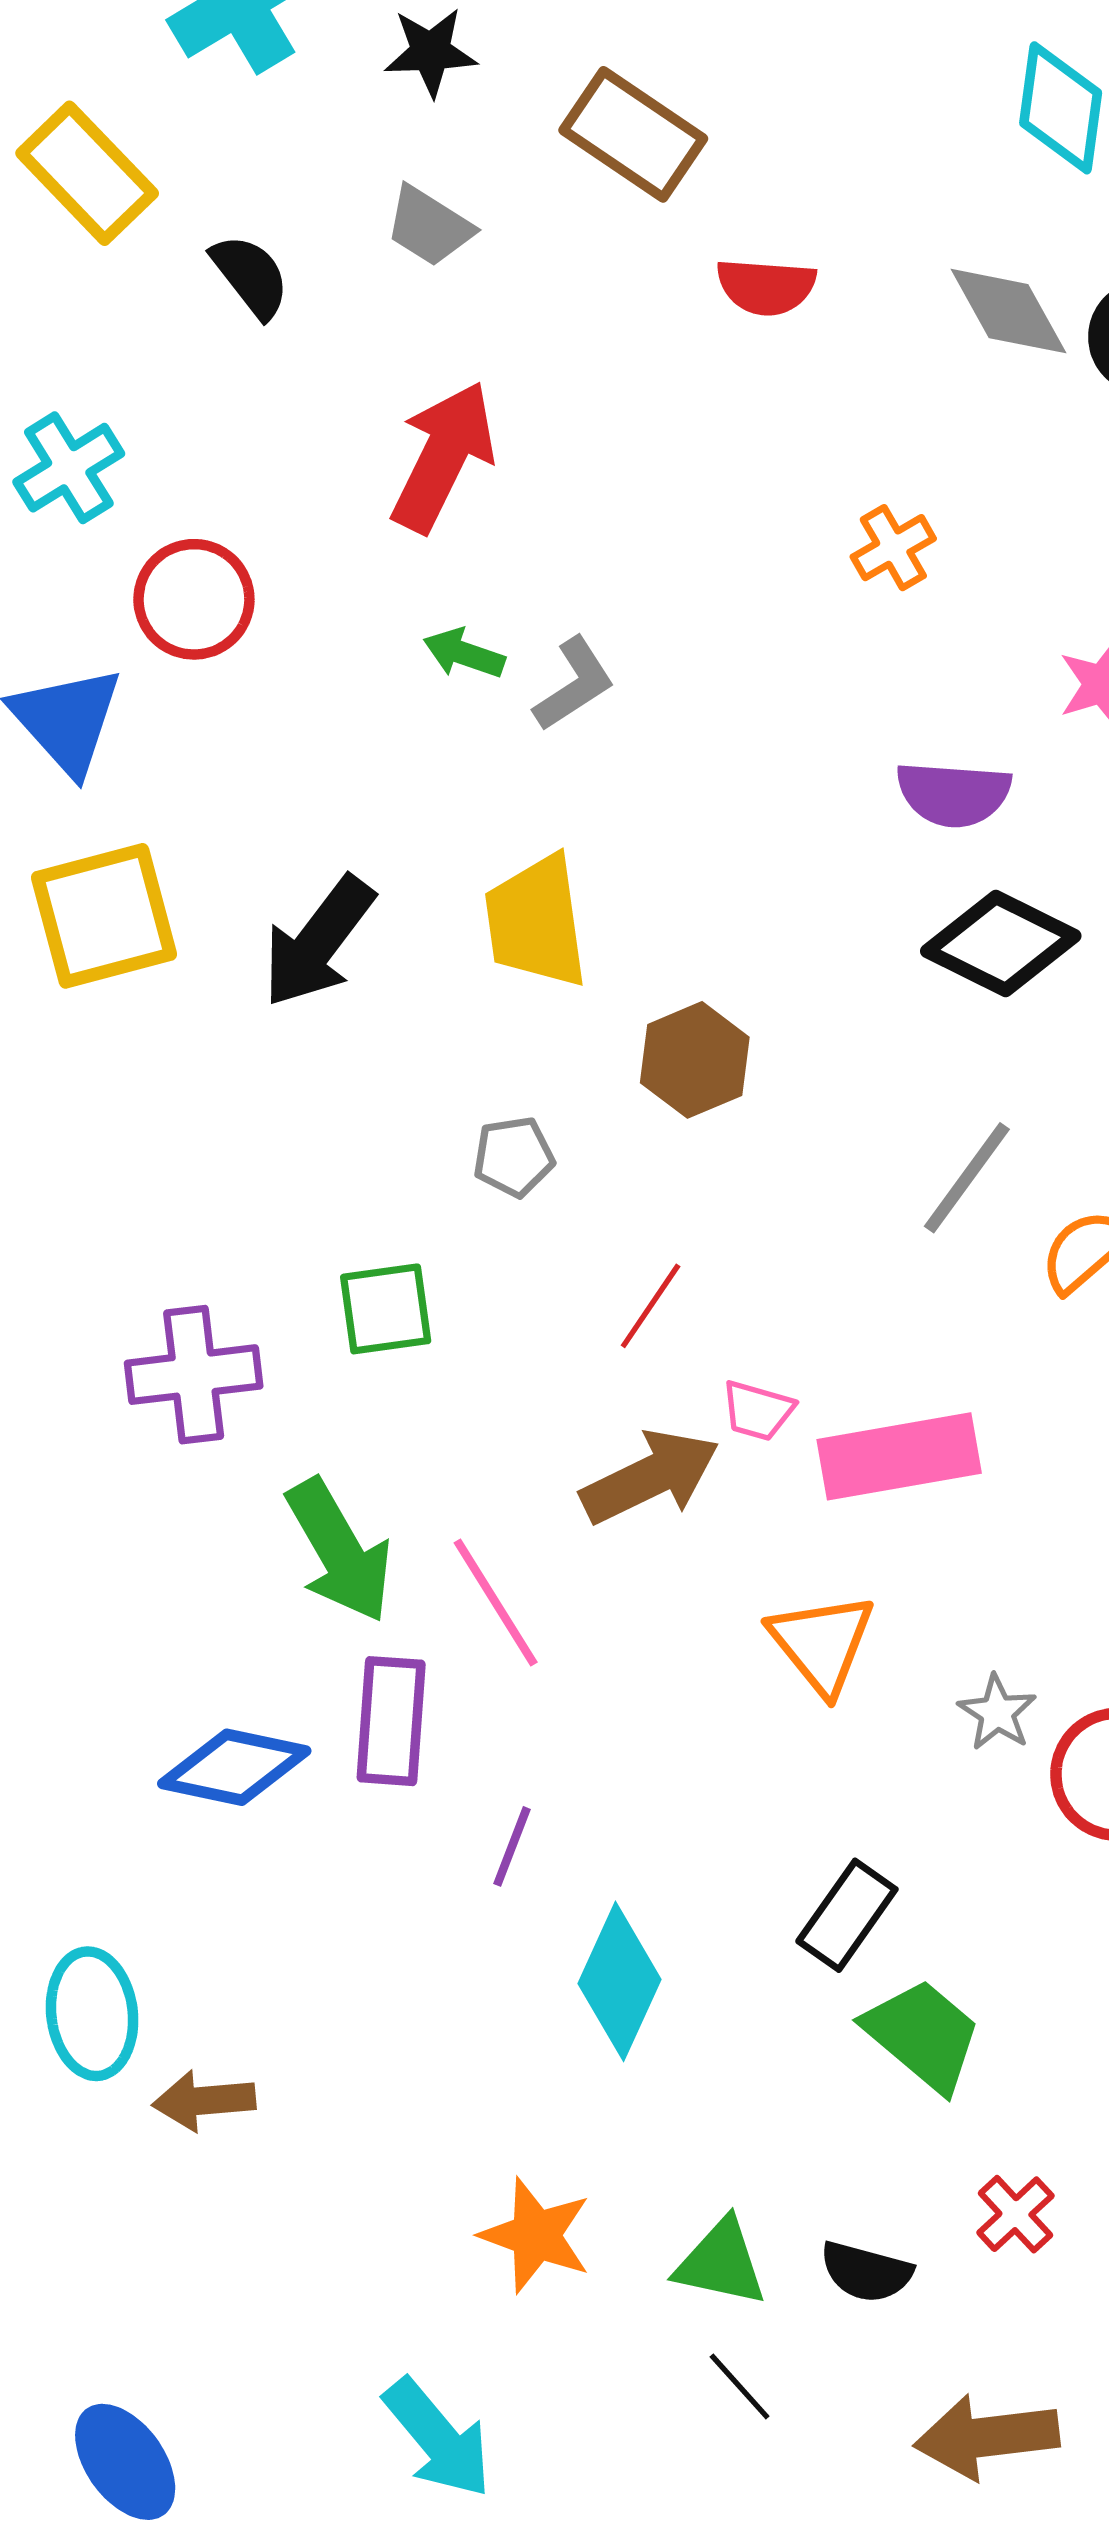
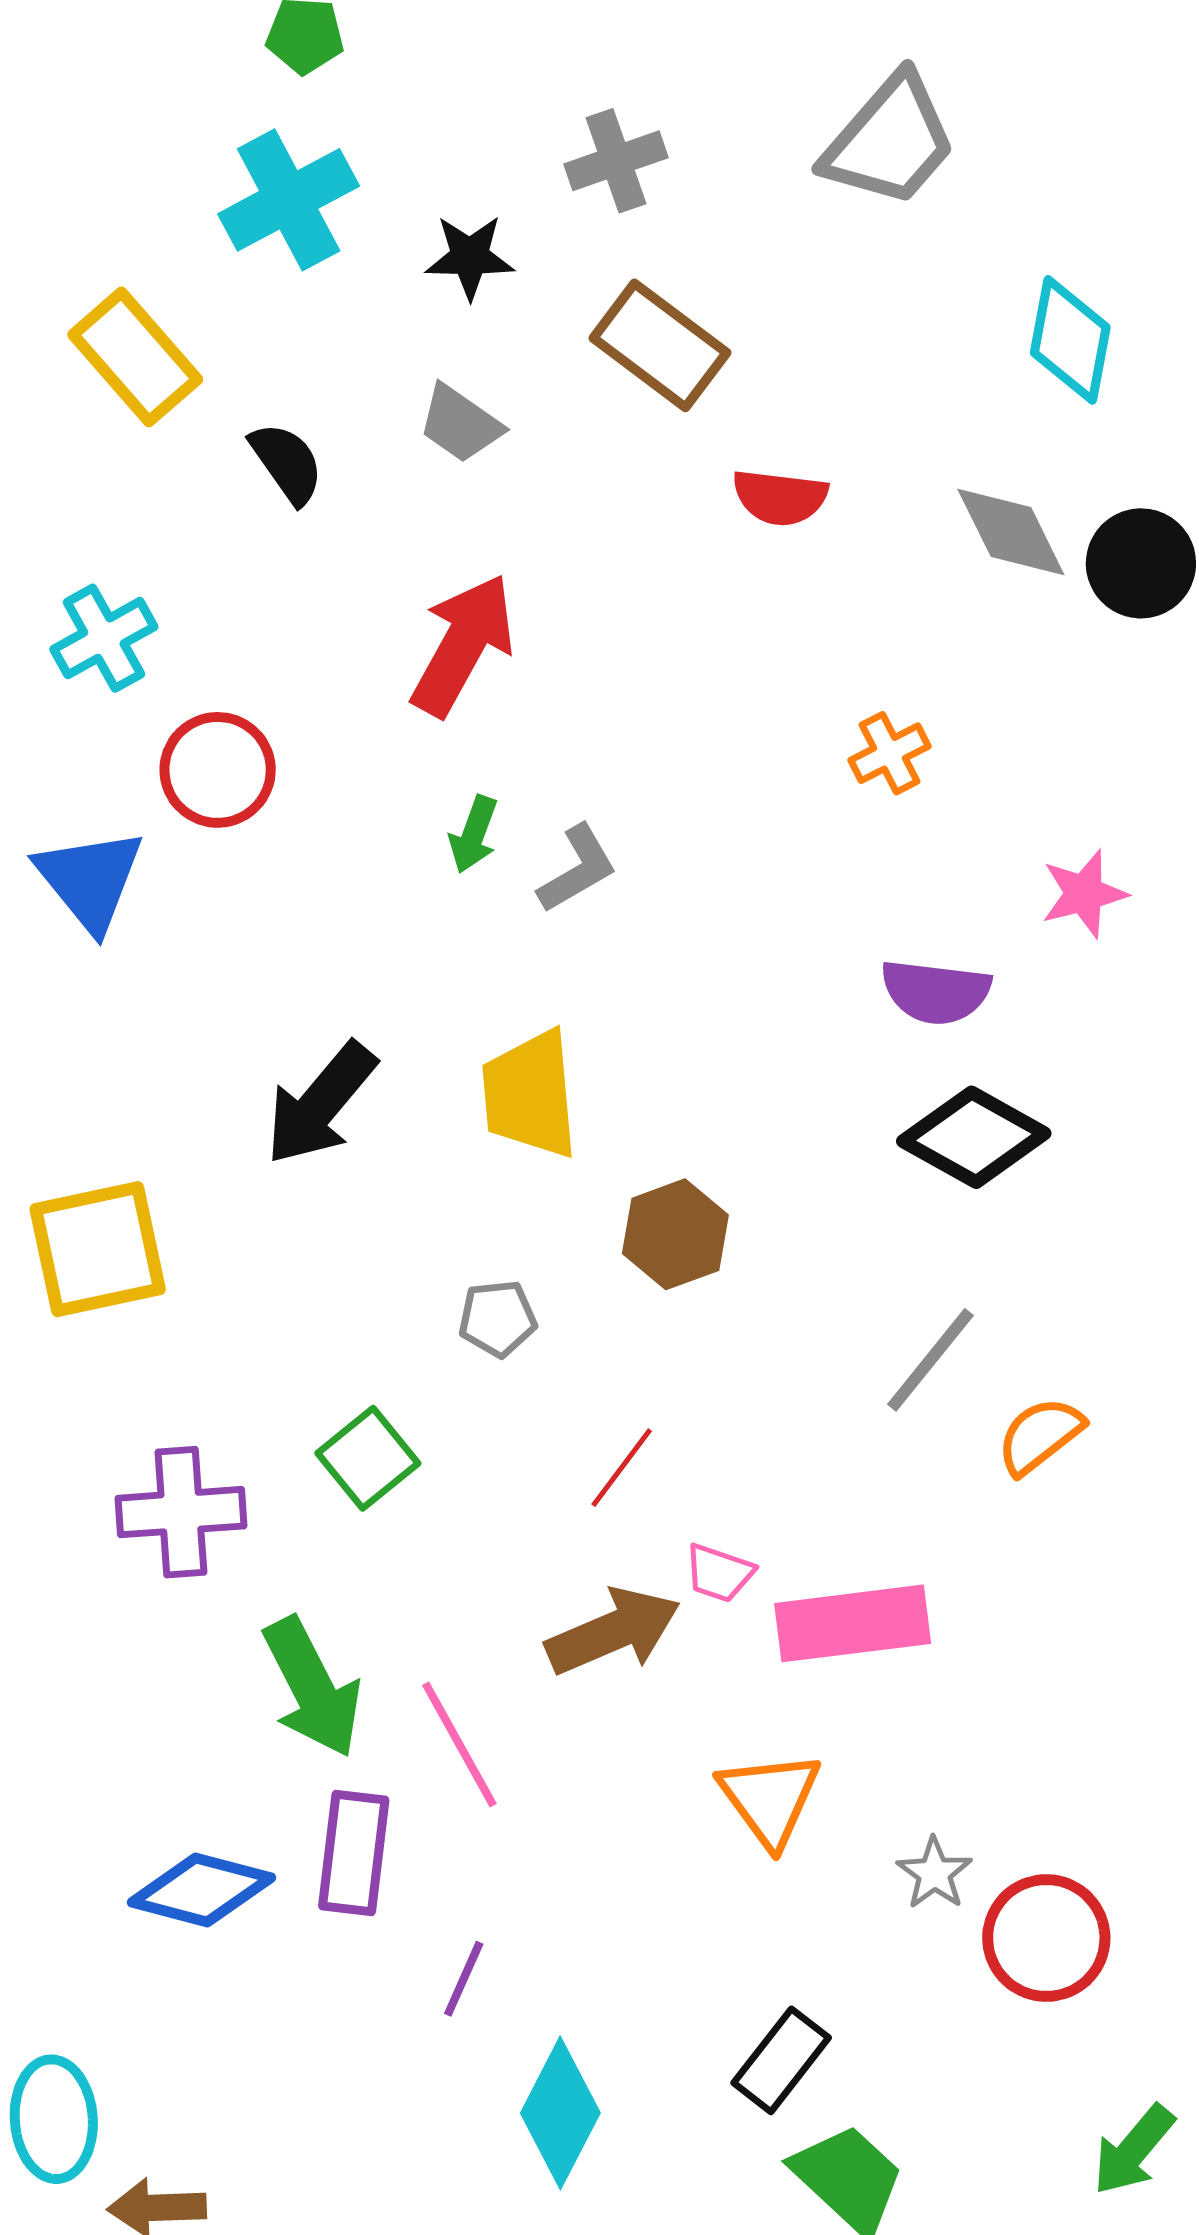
green arrow: (464, 654) -> (474, 834), turned -92
yellow square: (104, 916) -> (98, 1249), moved
green square: (386, 1309) -> (368, 1458), turned -34

